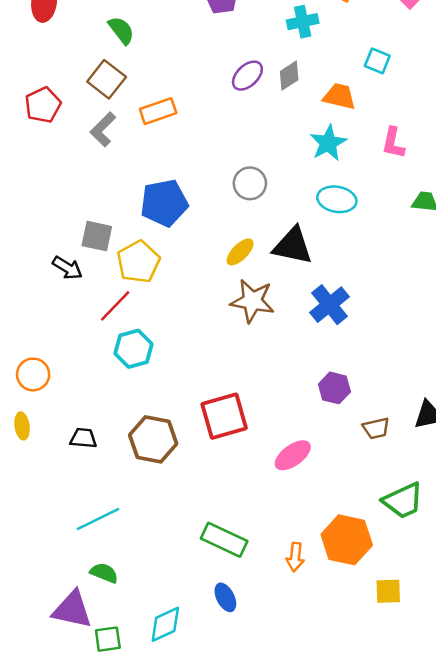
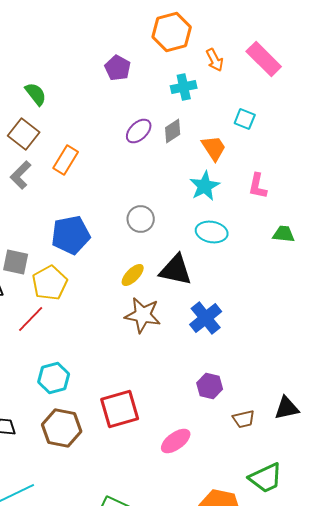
orange trapezoid: (339, 96) -> (214, 148), turned 44
orange rectangle: (158, 111) -> (66, 160), turned -40
cyan hexagon: (134, 349) -> (54, 378), moved

